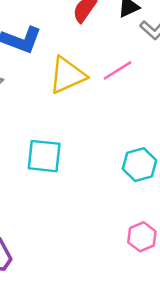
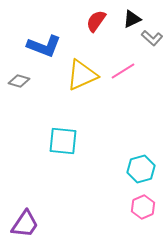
cyan hexagon: (139, 165) -> (141, 169), moved

